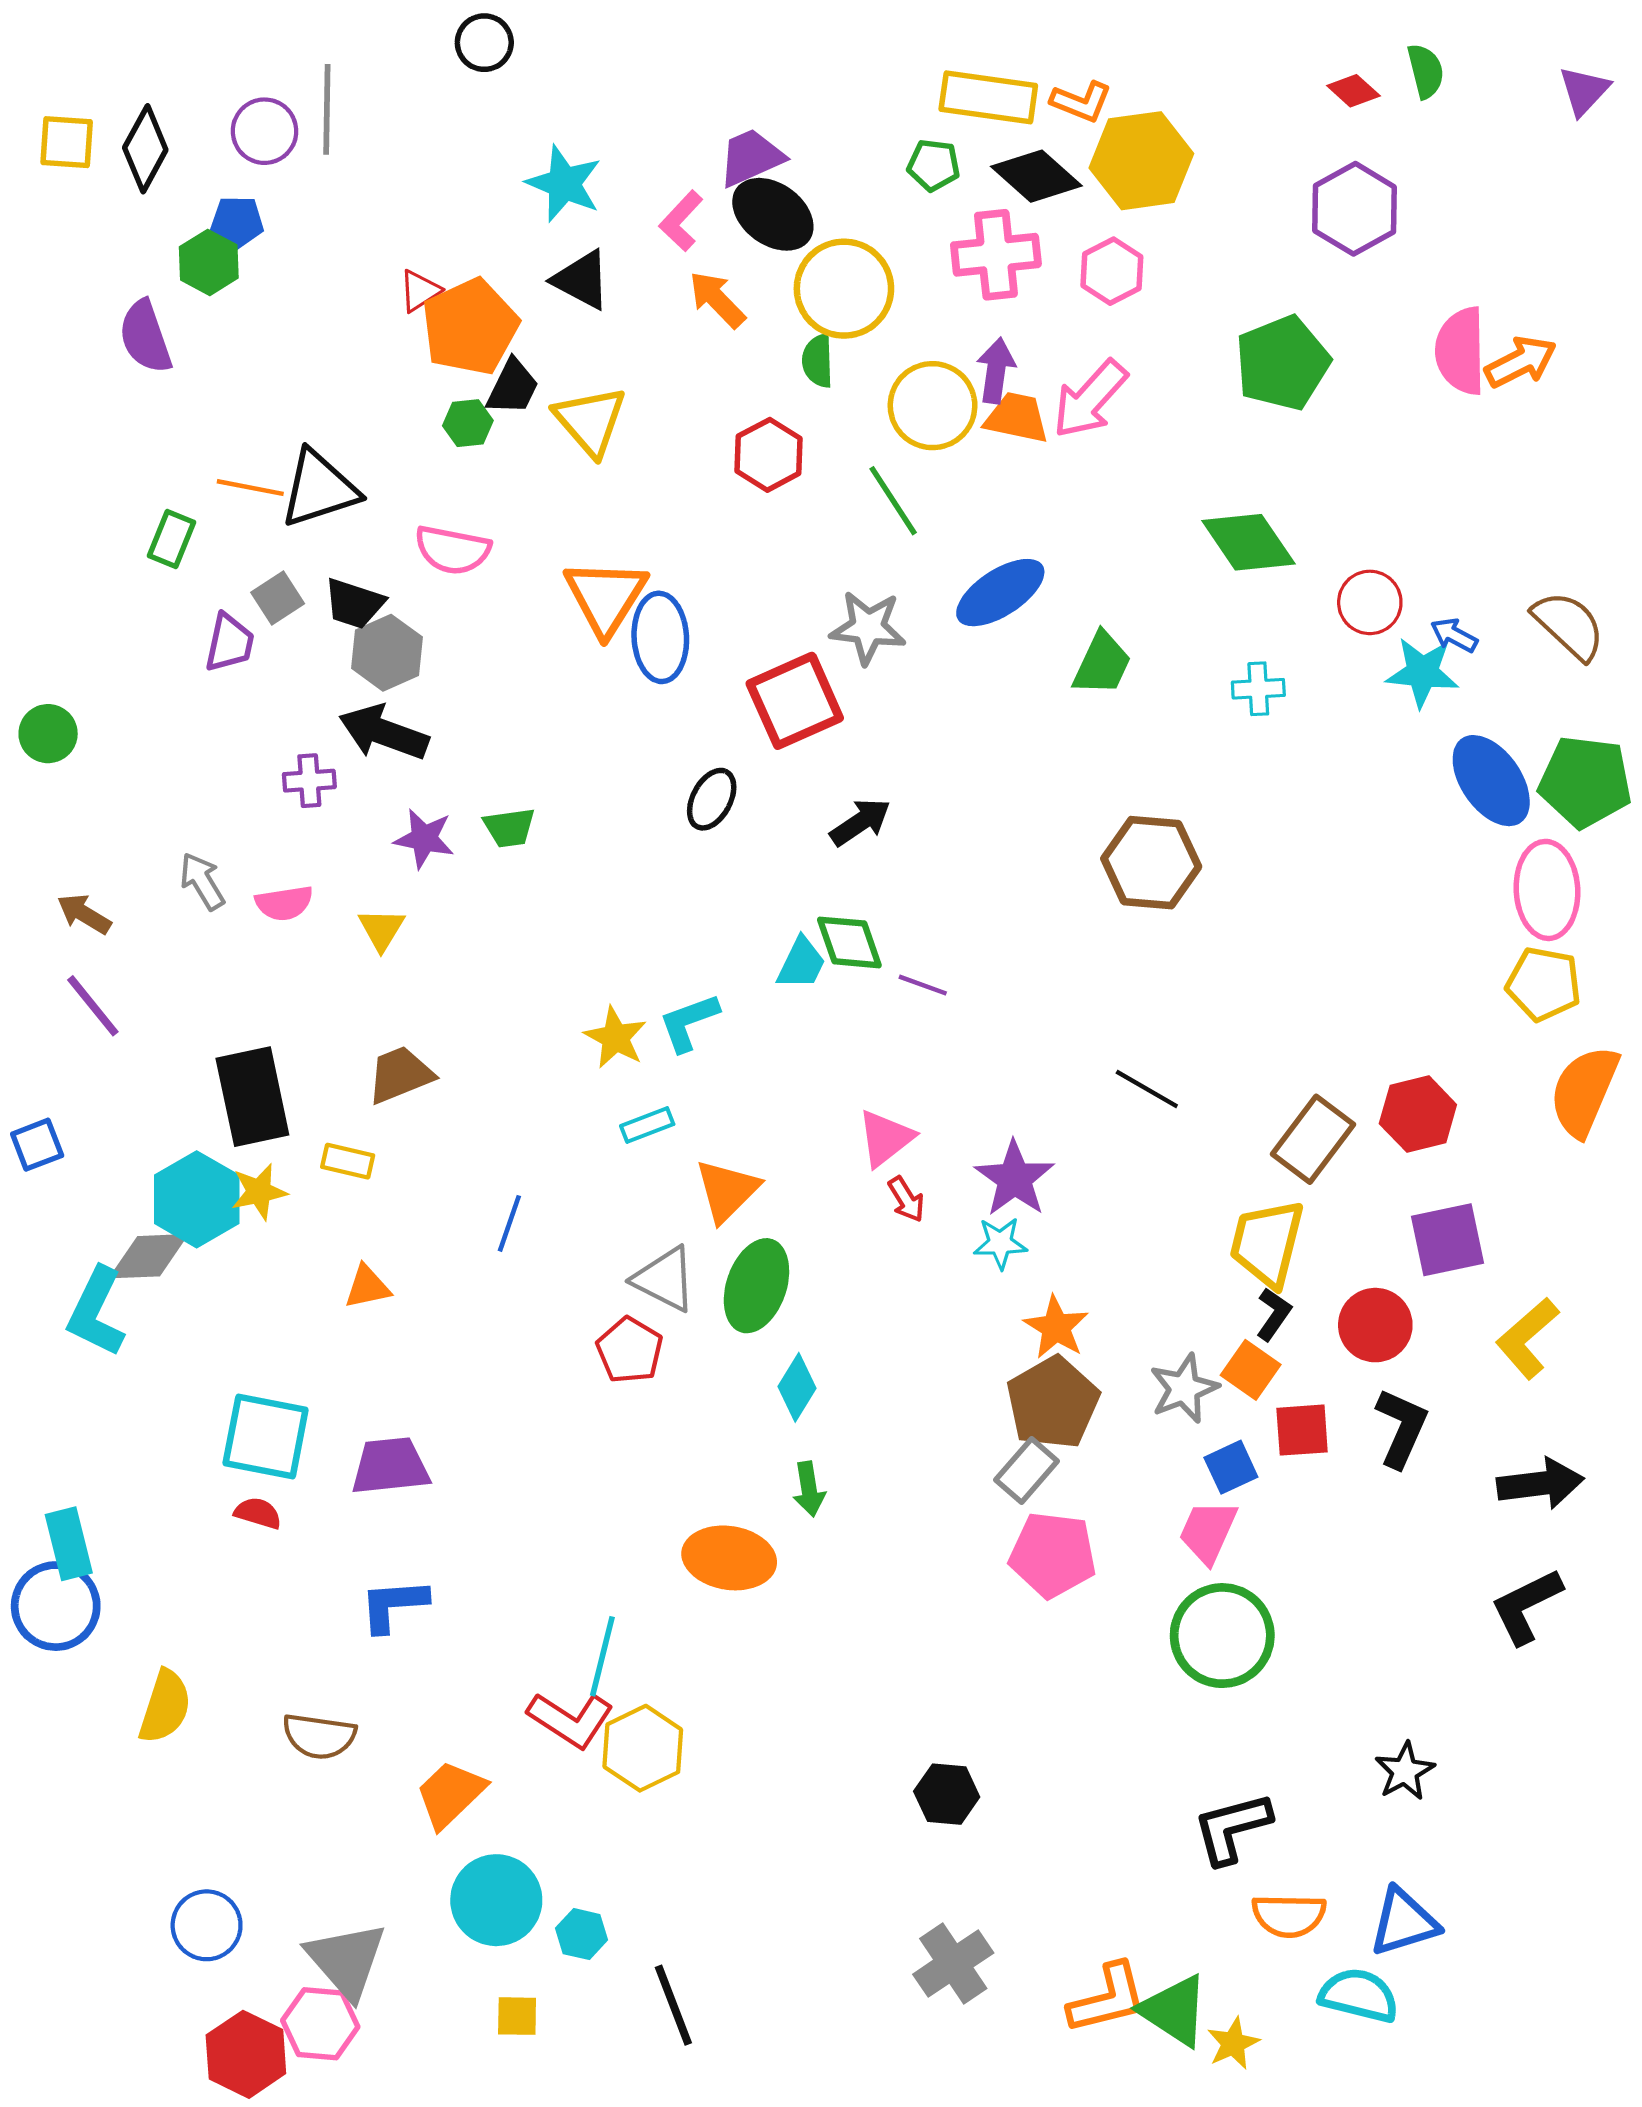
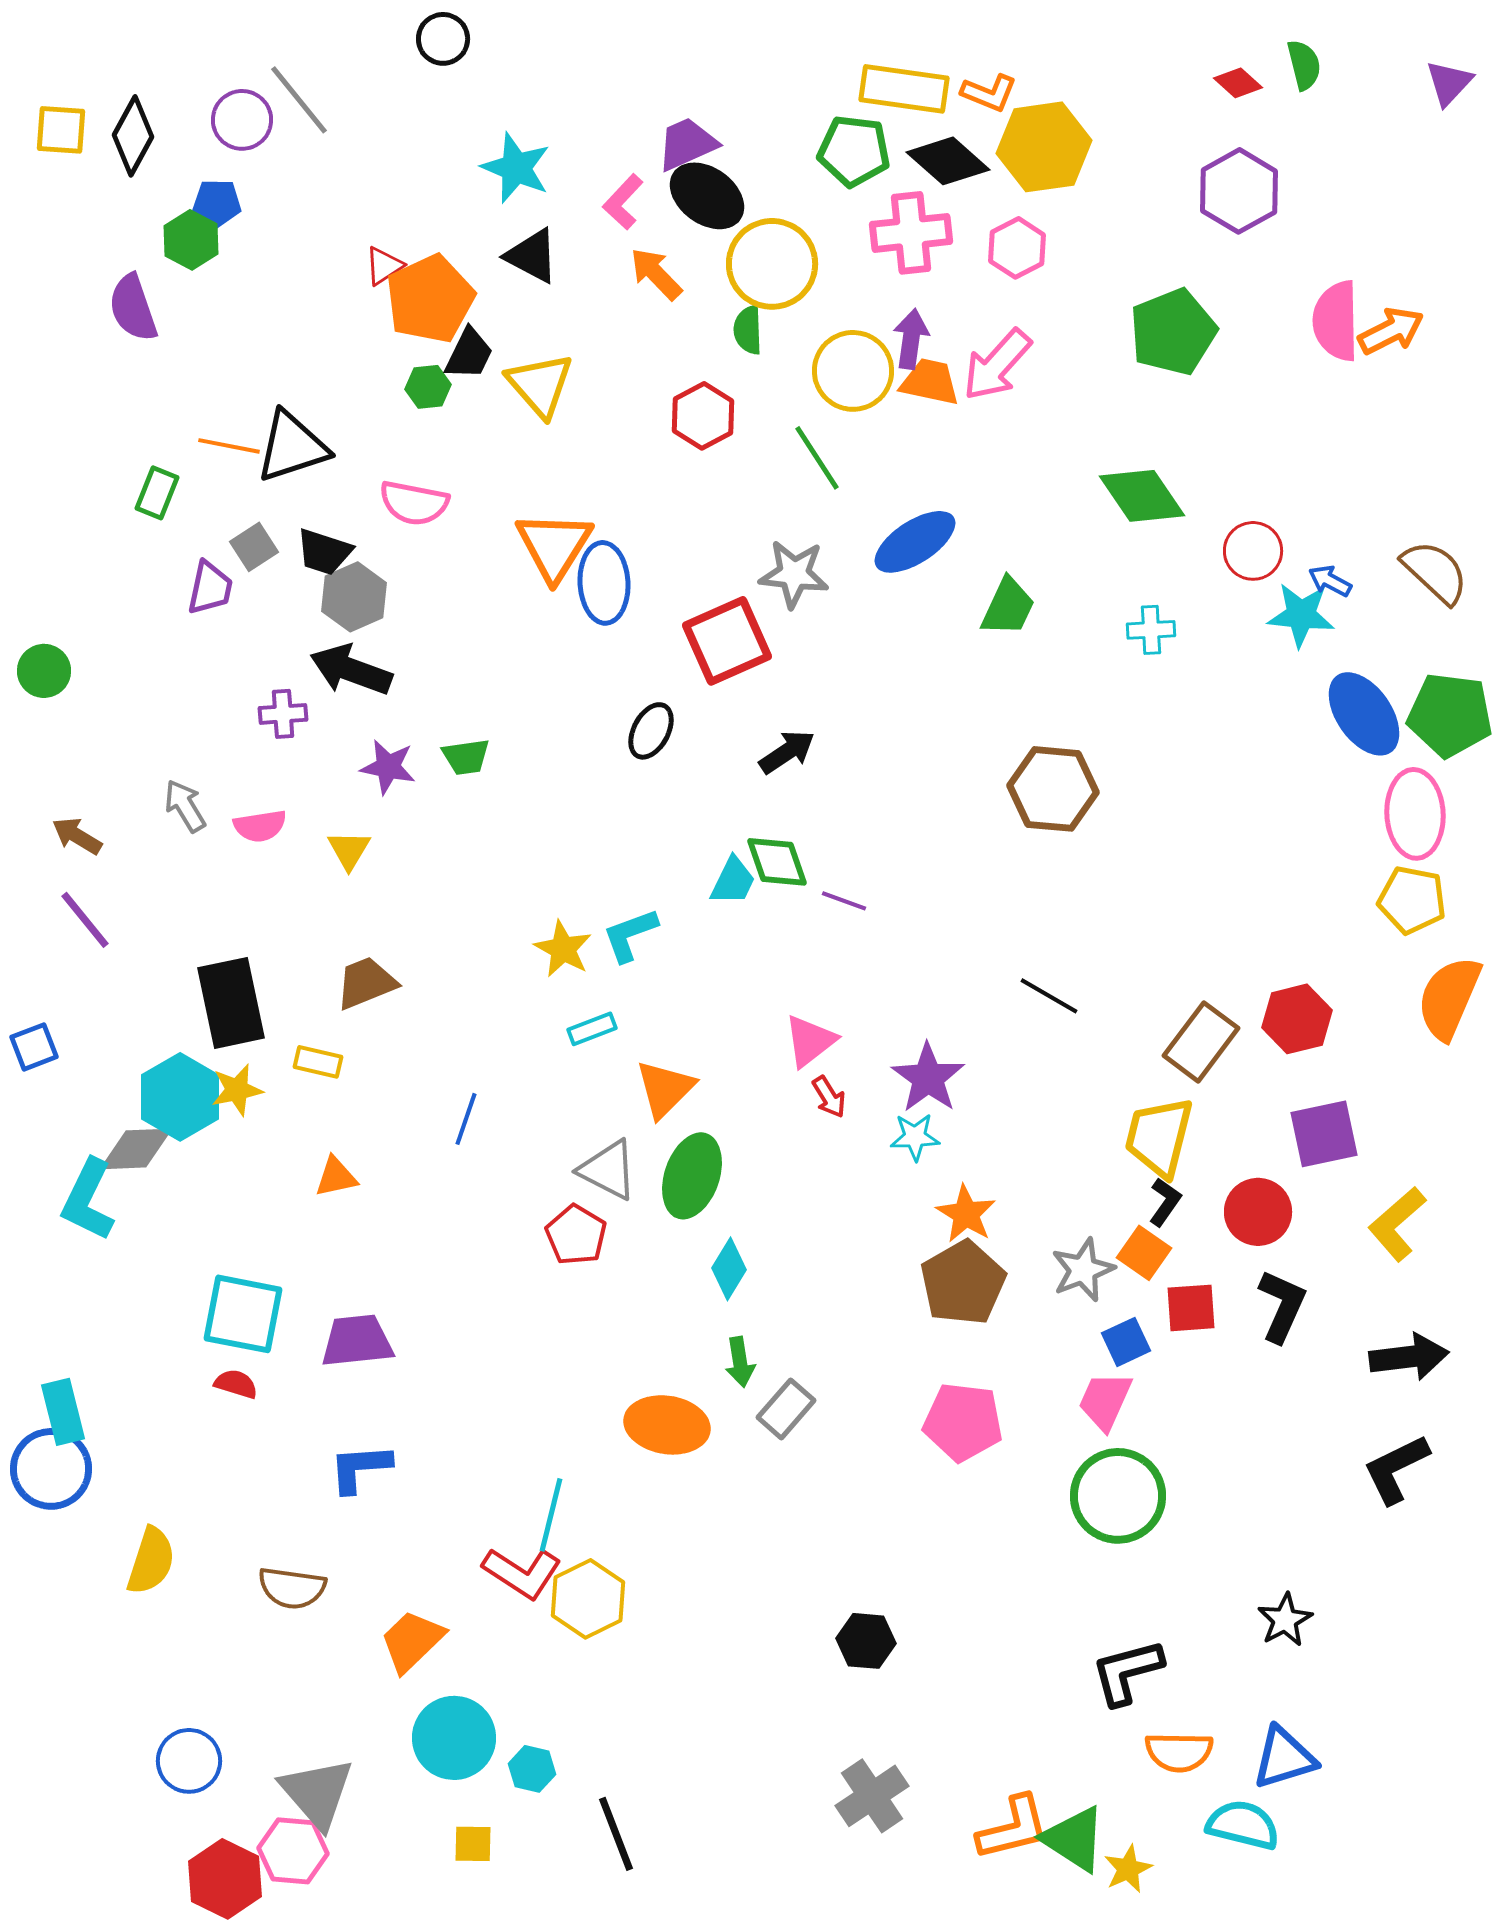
gray line: (327, 109) -> (299, 100), turned -40
green pentagon: (934, 165) -> (854, 151), size x1.5
gray rectangle: (1027, 1470) -> (786, 1409), moved

